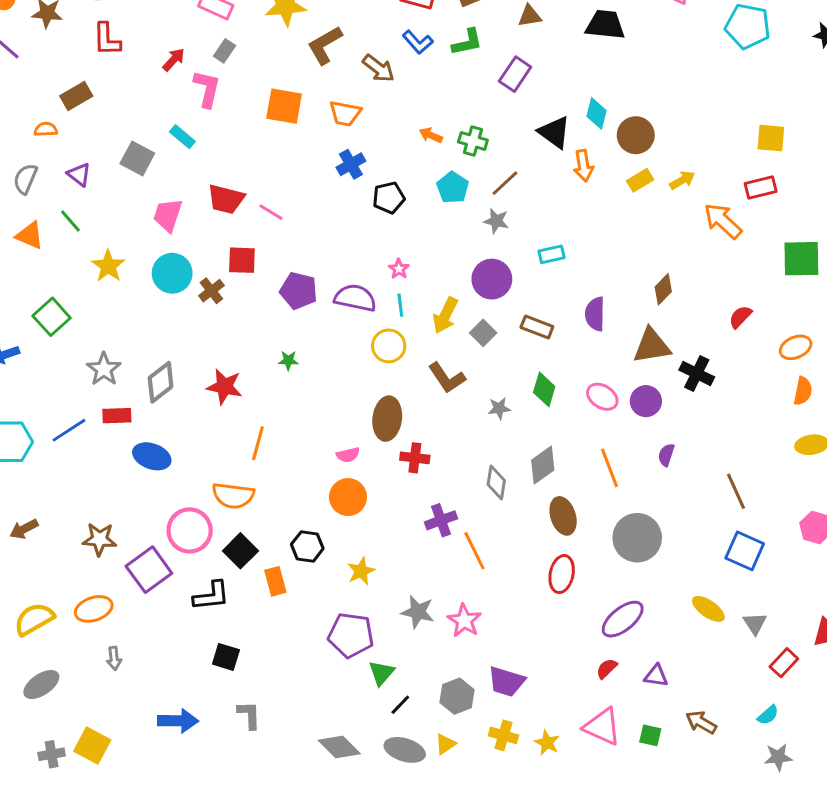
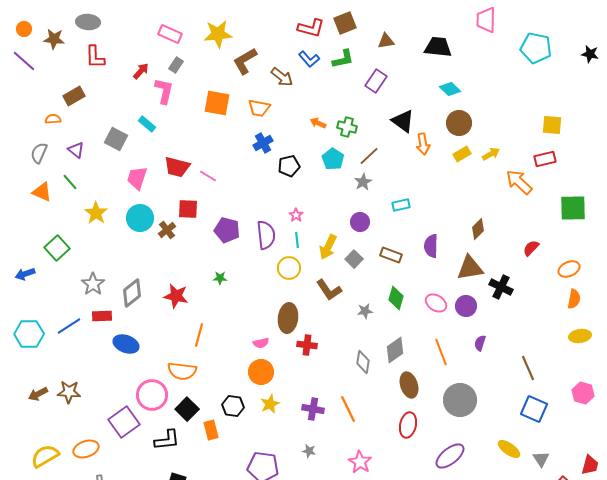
cyan diamond: (596, 113) -> (450, 89), moved, turned -60
gray star: (496, 221) -> (363, 182), turned 30
purple circle: (492, 279) -> (360, 222), size x0.7
purple semicircle: (355, 298) -> (266, 235), turned 72
purple cross: (441, 520) -> (313, 409), moved, turned 30
brown star: (99, 539) -> (69, 392), moved
yellow star: (361, 571) -> (270, 404), moved
gray star: (418, 612) -> (309, 451), size x0.6
pink star: (464, 621) -> (360, 462), moved

